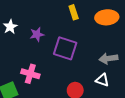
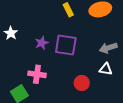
purple star: (37, 34) -> (42, 43), moved

